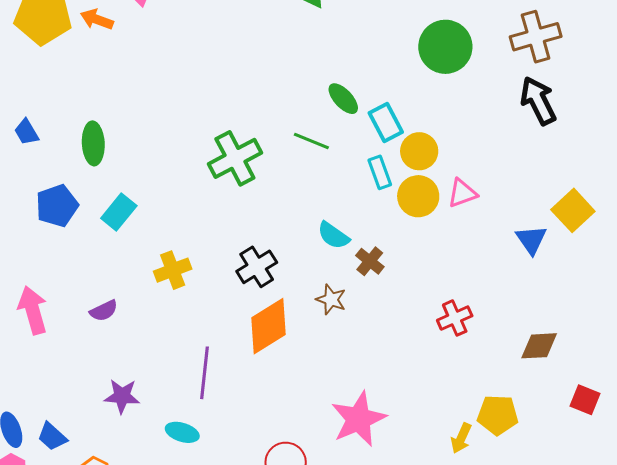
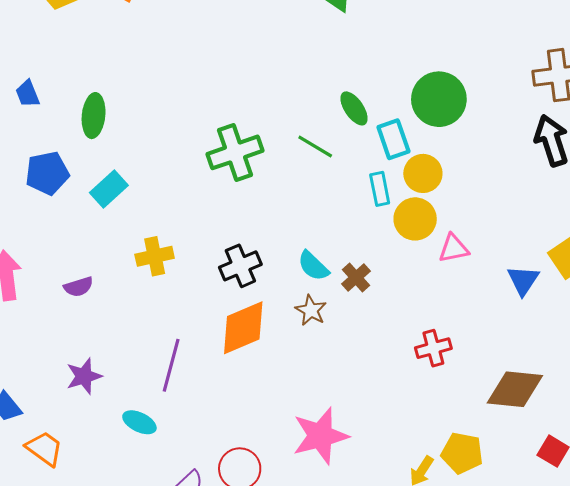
green circle: (445, 47) -> (439, 99), moved
pink triangle: (462, 193) -> (454, 249), moved
cyan semicircle: (333, 235) -> (313, 266), moved
brown diamond: (539, 346) -> (515, 389), size x1.4
purple star: (122, 396) -> (84, 376), turned -30

